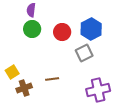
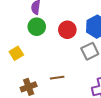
yellow square: (12, 72) -> (16, 53), moved

